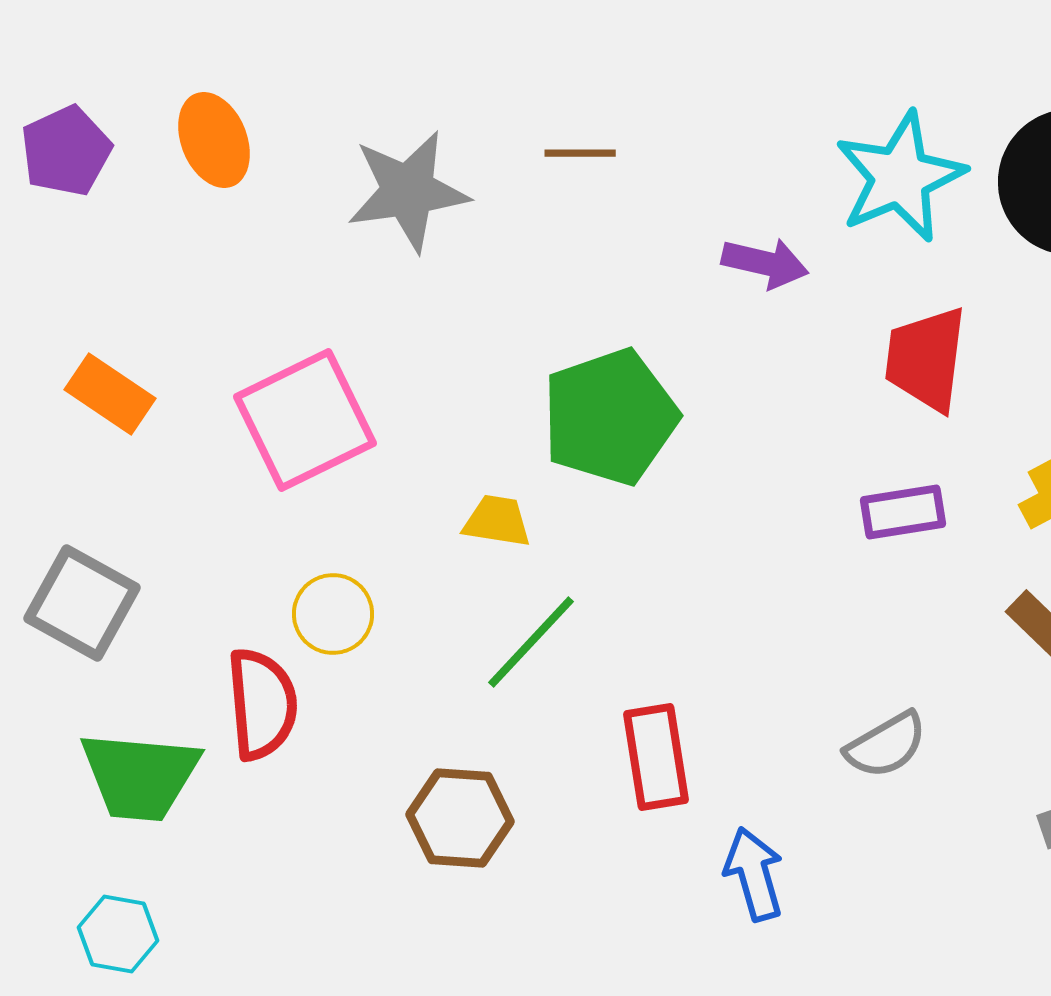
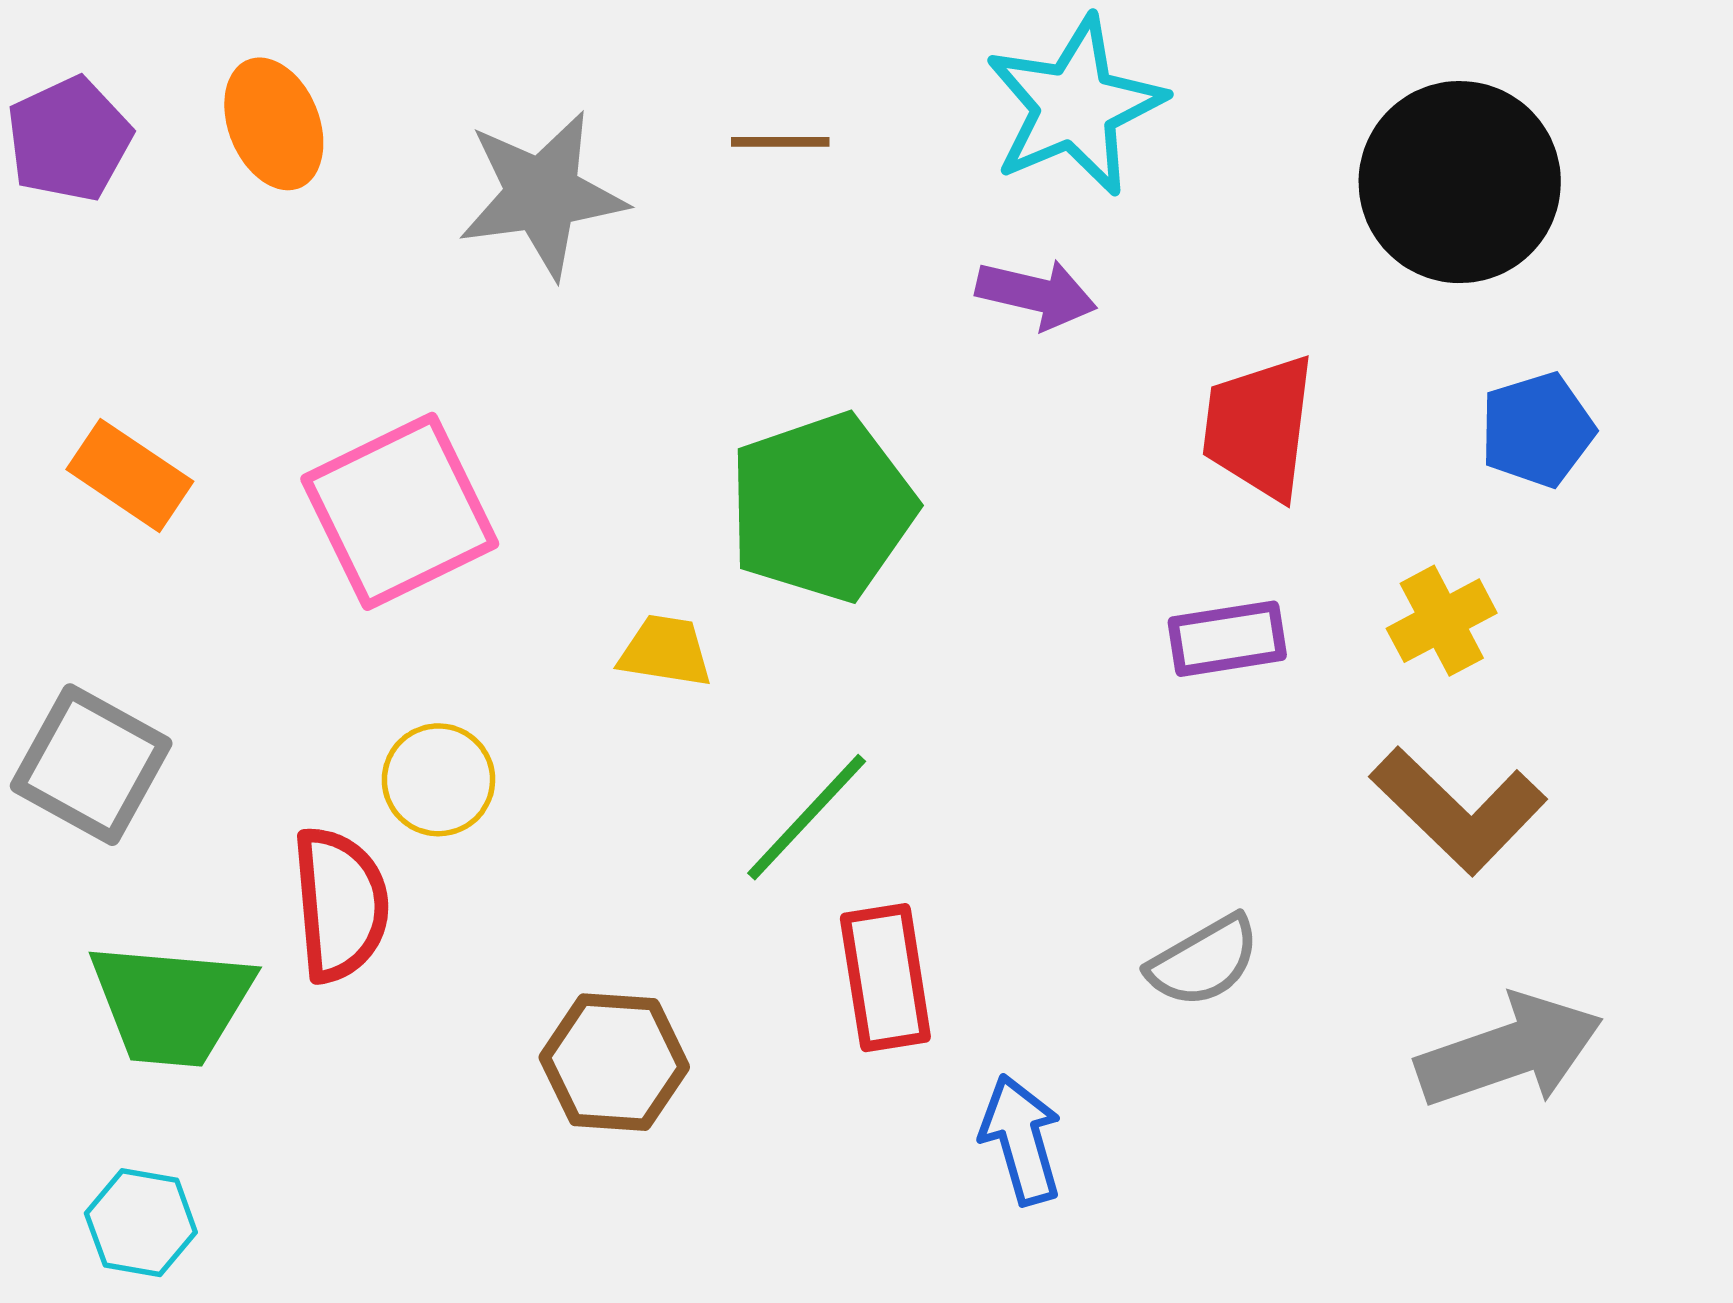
cyan star: (900, 177) -> (1075, 106), moved
green line: (531, 642) -> (807, 817), moved

